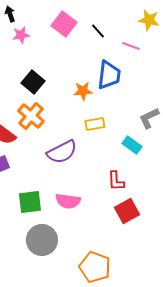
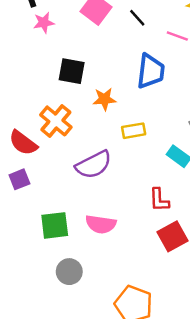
black square: (33, 82) -> (72, 71), moved, turned -30
orange star: (83, 91) -> (104, 99), moved
gray circle: (42, 240) -> (69, 272), size x0.7

